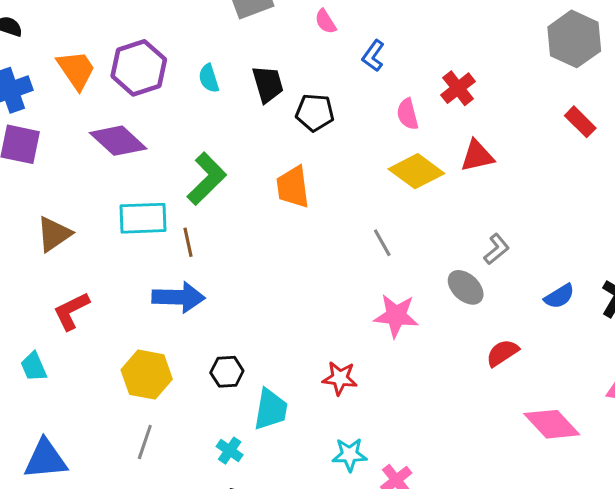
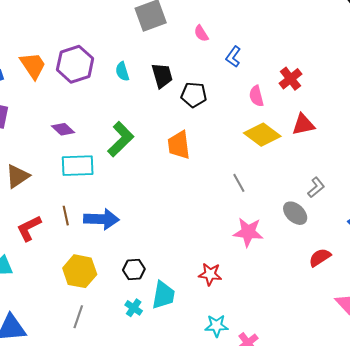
purple diamond: (118, 141) -> (63, 129), moved, size x0.6
brown line: (188, 242) -> (66, 216), moved
cyan cross: (230, 451) -> (134, 308), moved

